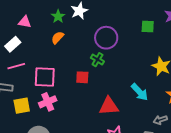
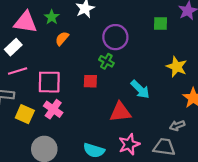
green star: (58, 16) -> (52, 17), moved
pink triangle: (25, 22) -> (26, 22), size x1.6
cyan arrow: (140, 92) -> (140, 89), moved
pink cross: (48, 102) -> (53, 109), turned -30
yellow square: (22, 106) -> (25, 114), turned 36

